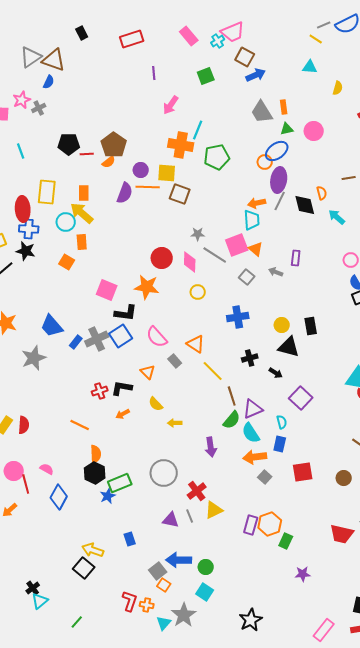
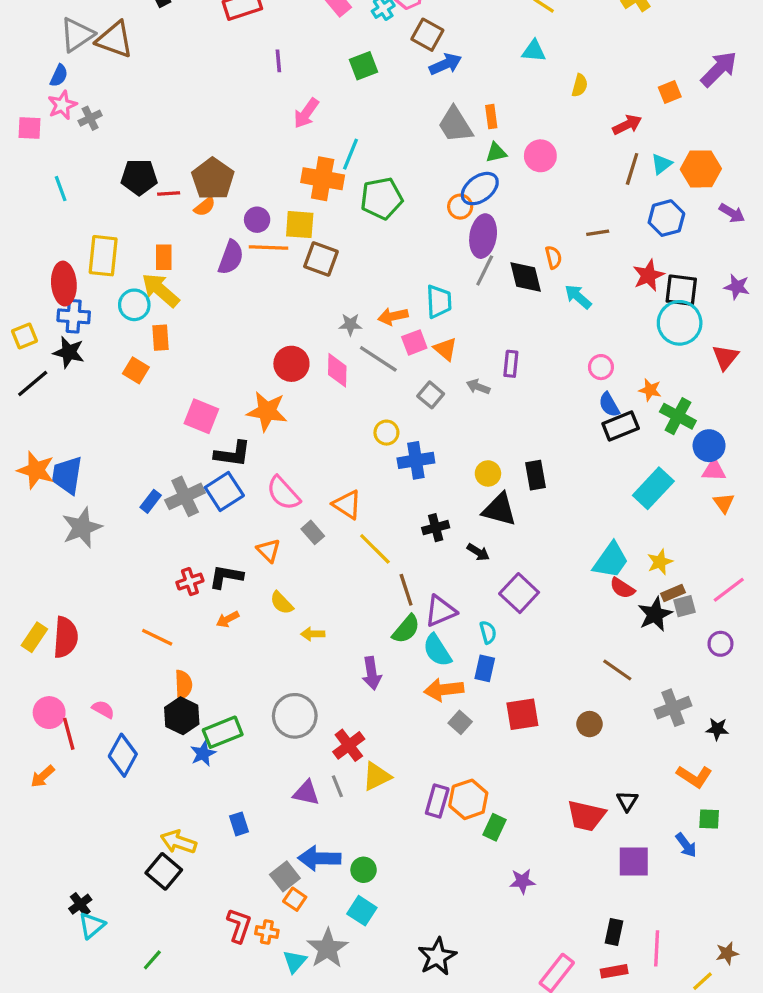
blue semicircle: (49, 82) -> (59, 76), moved
orange arrow: (257, 203) -> (393, 316), moved
pink square: (237, 245) -> (414, 342), size x0.7
yellow circle: (198, 292) -> (386, 433), moved
blue trapezoid: (52, 326) -> (67, 475), moved, turned 50
red semicircle: (24, 425) -> (65, 637), size x1.4

